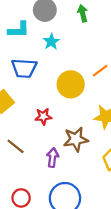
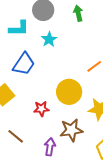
blue trapezoid: (24, 68) -> (24, 64), turned -60
yellow circle: (71, 84) -> (69, 92), moved

